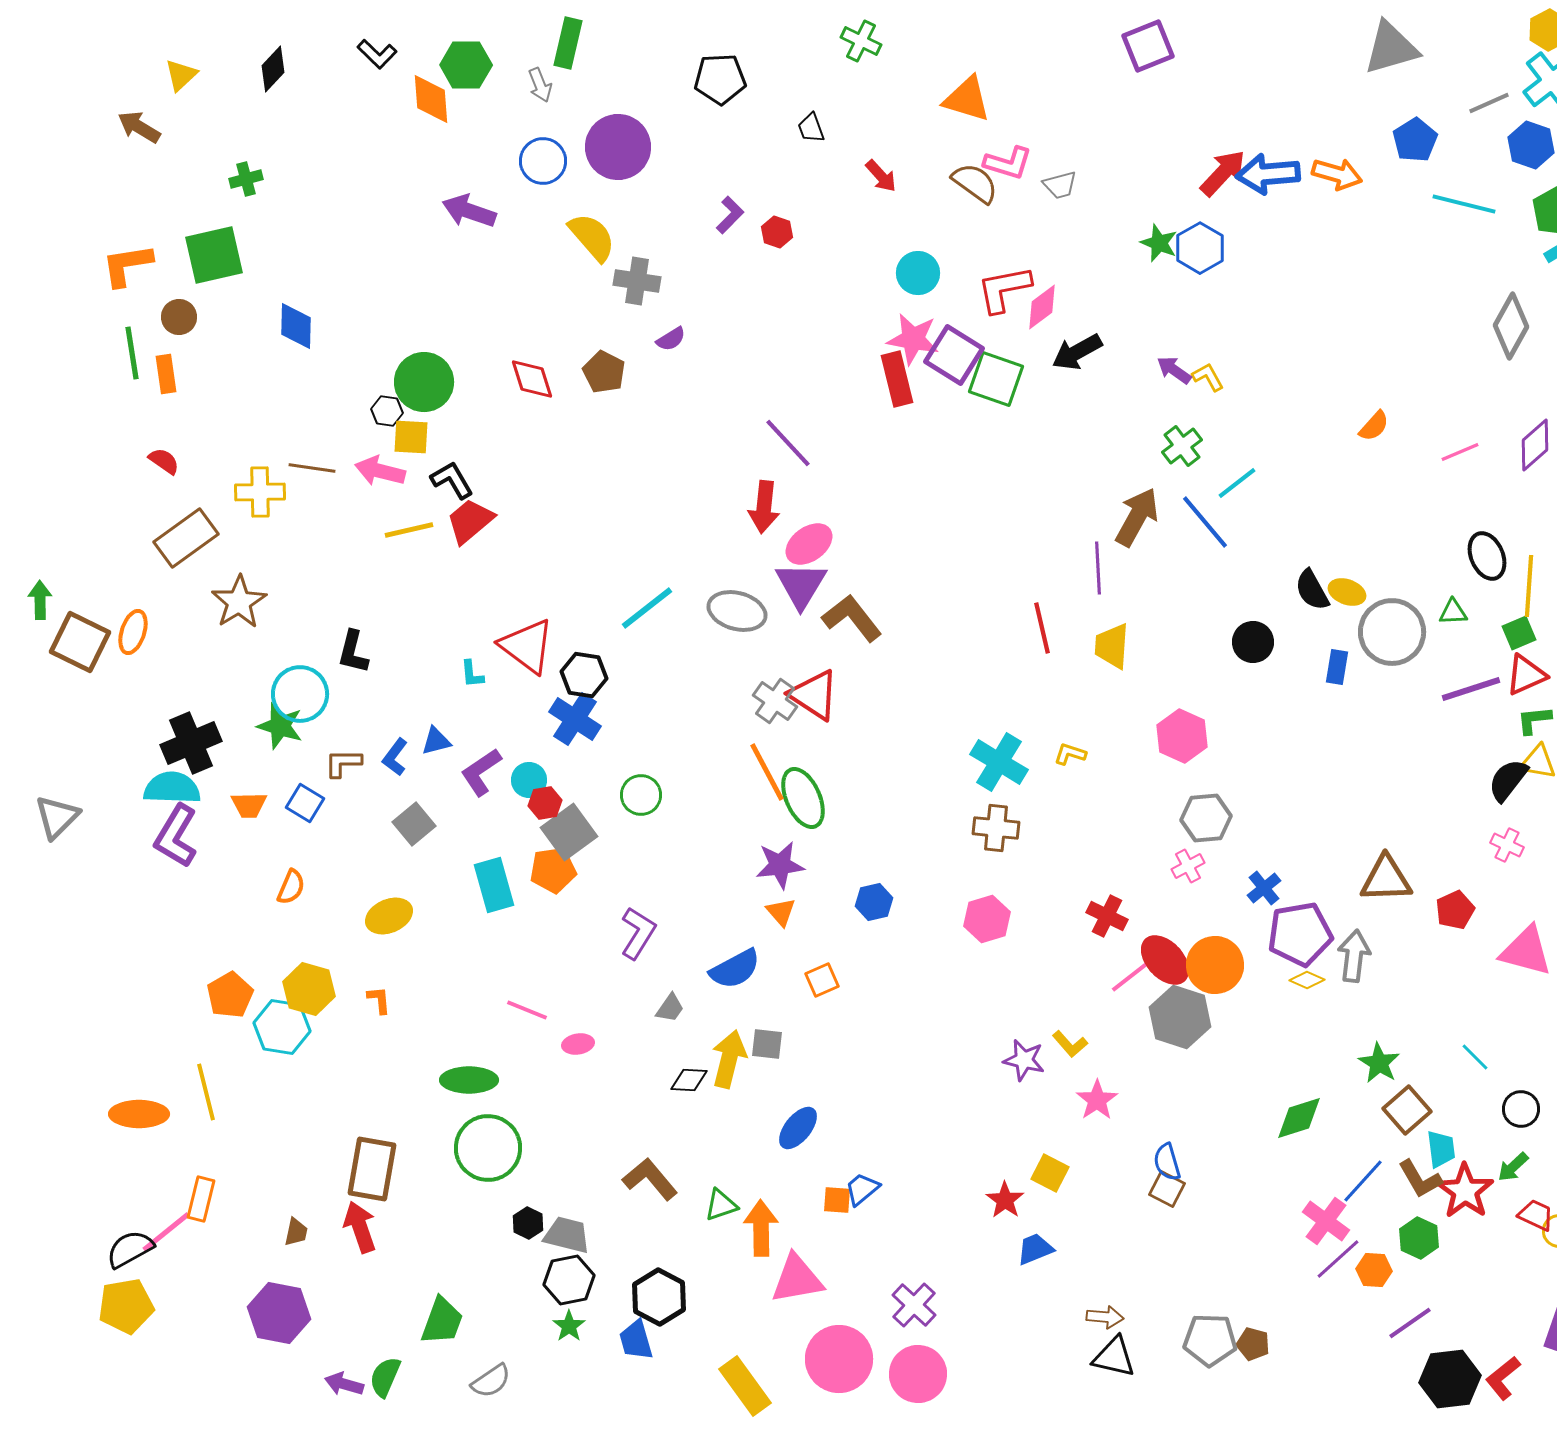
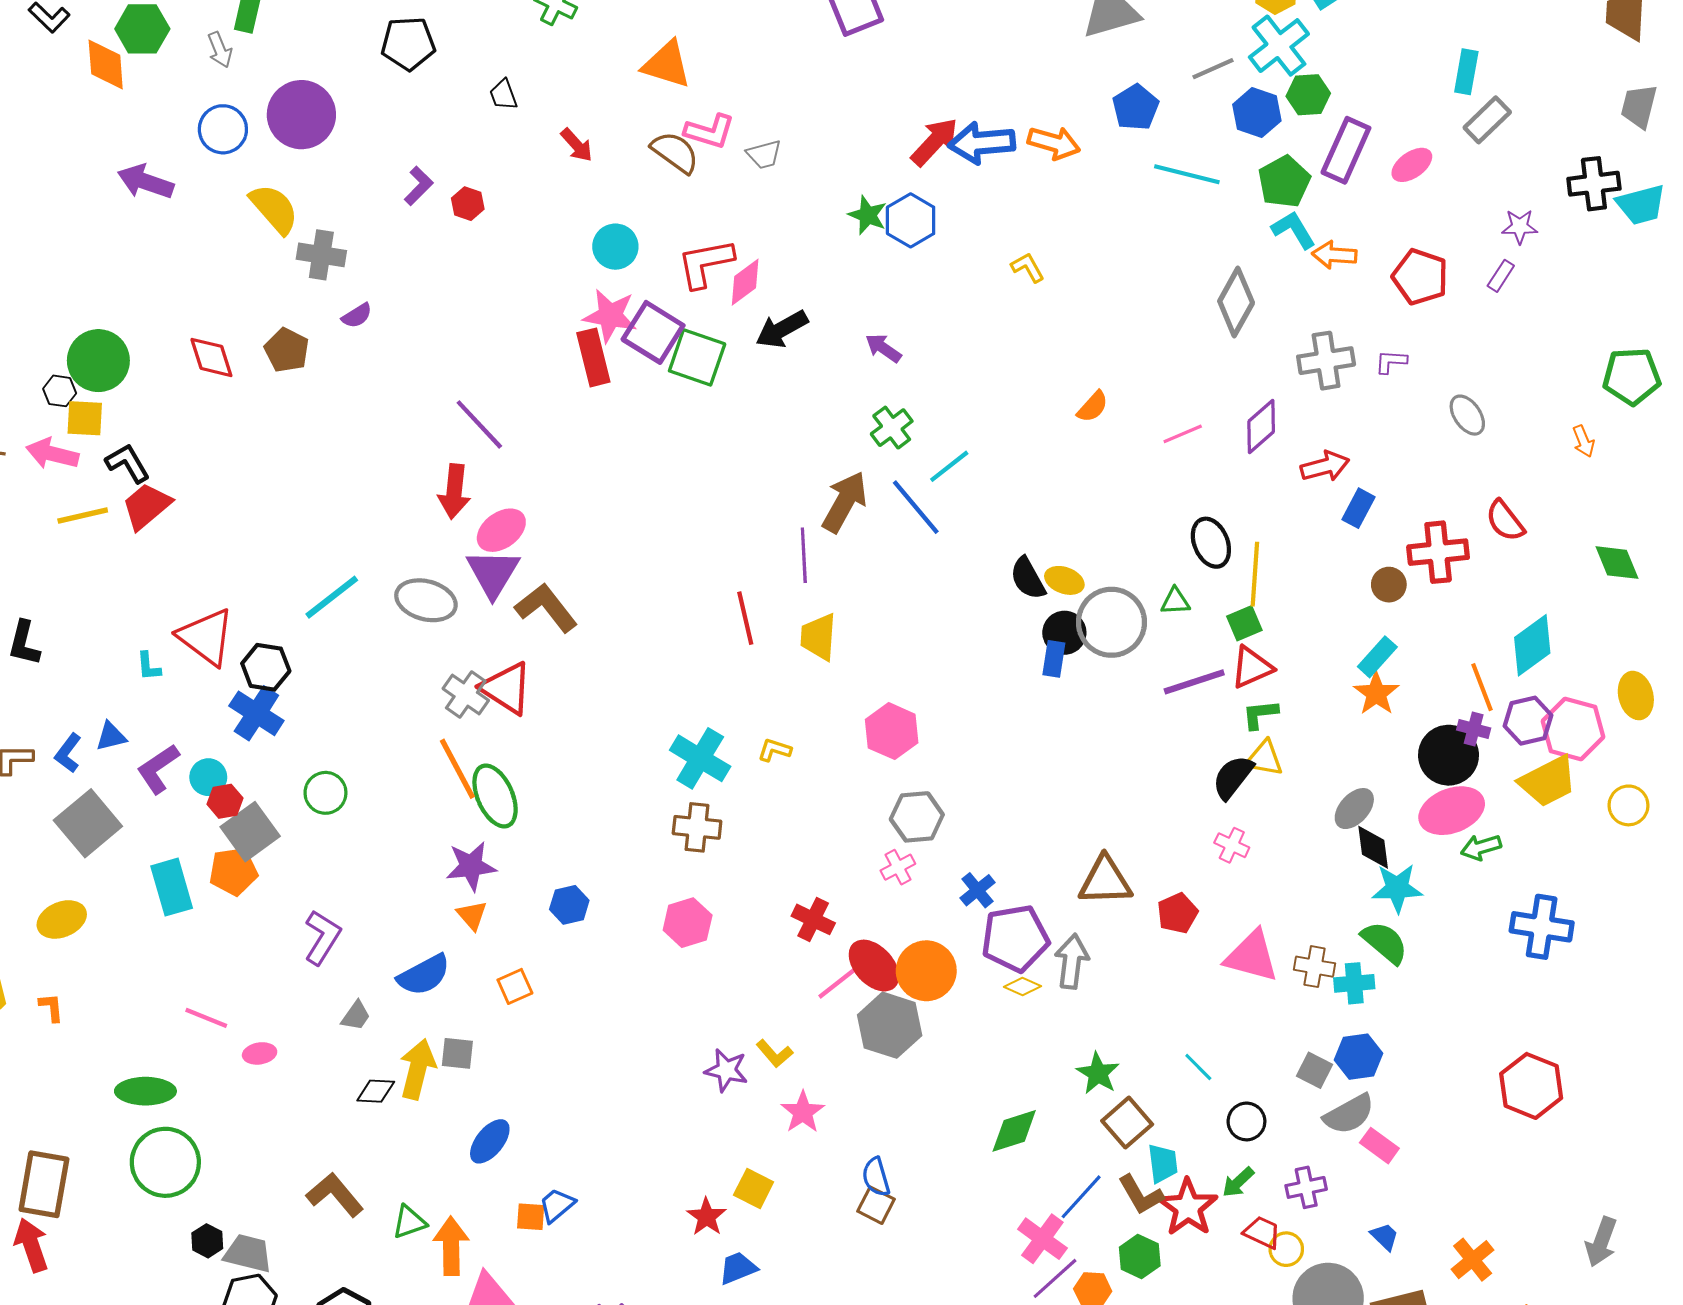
yellow L-shape: (1208, 377) -> (1028, 267), moved
black circle: (1253, 642) -> (1064, 633), moved
gray square: (414, 824) -> (88, 823), size x1.5

